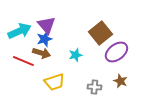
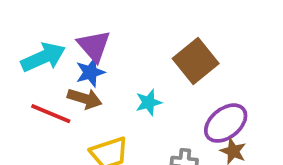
purple ellipse: (116, 52) -> (226, 123), moved

